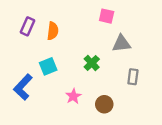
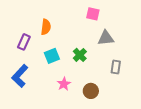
purple rectangle: (28, 26) -> (24, 42), moved
cyan square: (48, 66) -> (52, 56), moved

